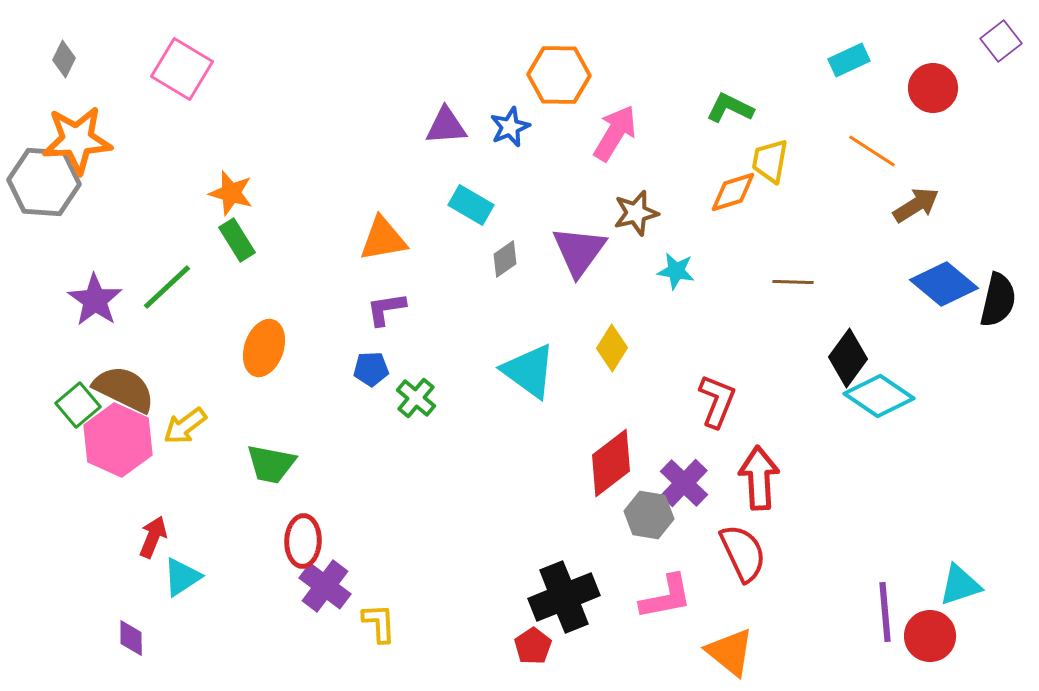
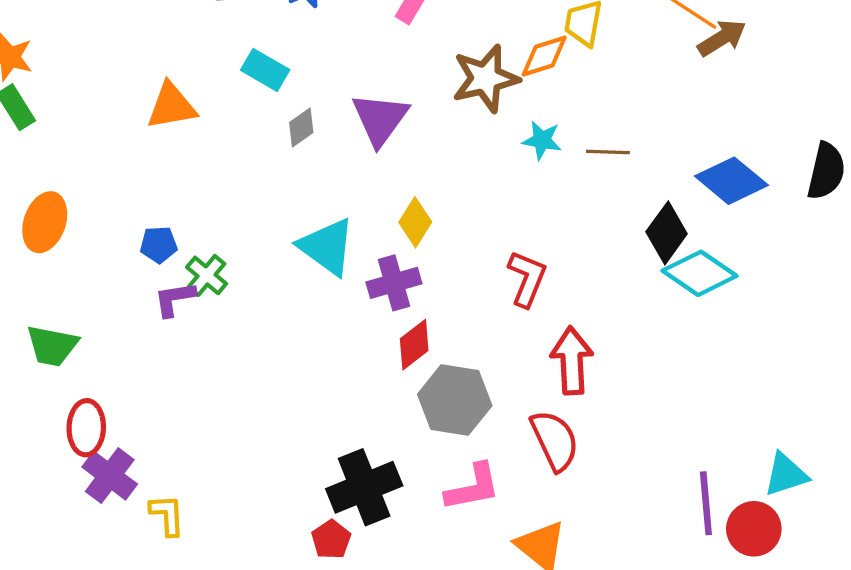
brown arrow: (916, 205) -> (722, 38), moved
brown star: (636, 213) -> (486, 78), moved, size x1.4
cyan star: (676, 271) -> (542, 140), moved
blue diamond: (944, 284) -> (731, 181), moved
purple L-shape: (386, 309) -> (175, 299), moved
red diamond: (611, 463) -> (414, 345), size x0.7
purple cross: (684, 483) -> (394, 283), moved, turned 30
gray hexagon: (649, 515) -> (455, 400), size x1.4

